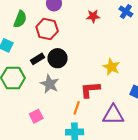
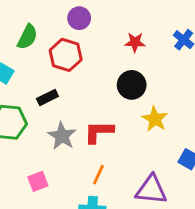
black circle: (57, 58) -> (132, 85), moved
red L-shape: (90, 90) -> (99, 132), moved

